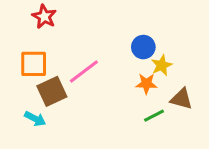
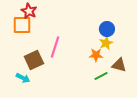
blue circle: (143, 47) -> (107, 29), moved
orange square: (34, 64) -> (22, 25), moved
pink line: (84, 71) -> (55, 47), turned -35

